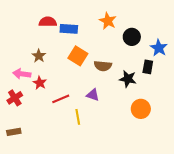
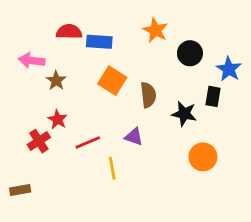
brown semicircle: (103, 66) -> (148, 95), turned -102
pink arrow: (22, 74) -> (32, 60), moved
red cross: (15, 98) -> (39, 141), moved

